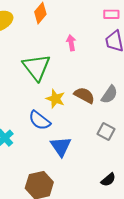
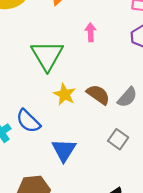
blue semicircle: (40, 120) -> (28, 121), moved

